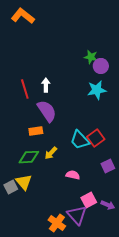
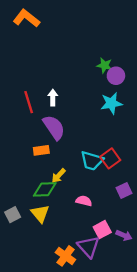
cyan trapezoid: (80, 140) -> (92, 161), turned -30
green diamond: (29, 157) -> (45, 189), moved
yellow triangle: (24, 182) -> (40, 213), moved

